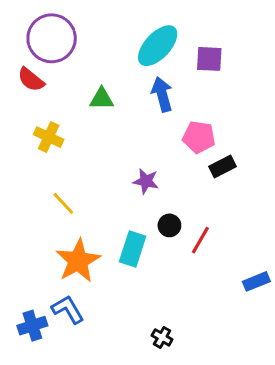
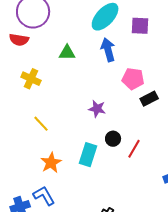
red semicircle: (31, 80) -> (19, 40), turned -30
orange star: (78, 261) -> (51, 163), size x0.7

